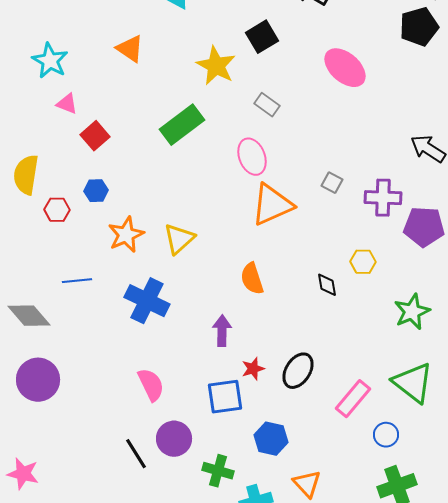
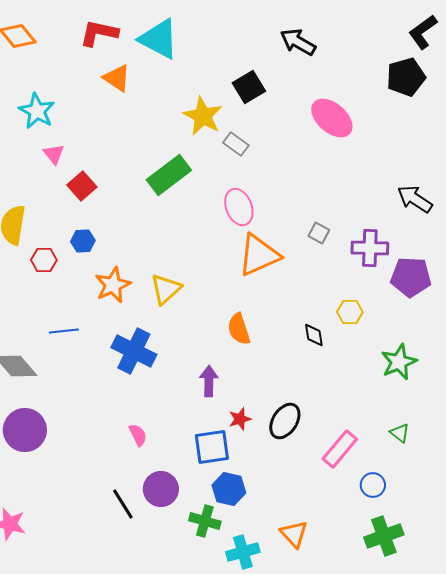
orange triangle: (130, 49) -> (117, 78), moved
pink triangle: (67, 104) -> (54, 154), turned 30
gray rectangle: (267, 105) -> (236, 144), moved
green triangle: (413, 383) -> (400, 433), size x0.5
pink semicircle: (151, 385) -> (138, 435), size x0.7
blue hexagon: (271, 439) -> (229, 489), moved

